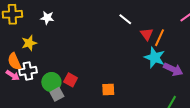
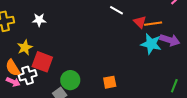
orange line: (160, 38) -> (153, 24), turned 66
purple arrow: (173, 69) -> (170, 40), moved
red square: (71, 80) -> (42, 62), moved, size x1.5
green circle: (51, 82) -> (70, 80), moved

